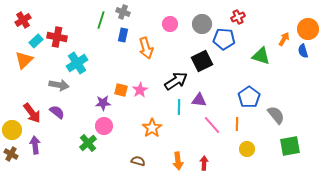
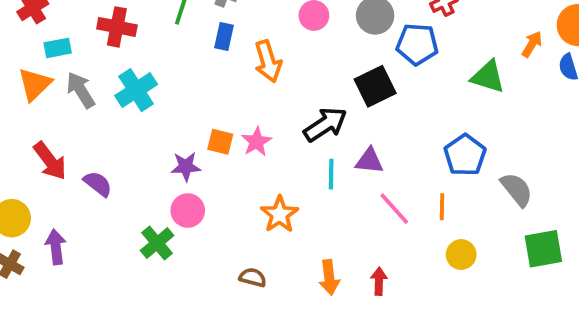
red cross: (57, 37) -> (117, 27), moved
cyan rectangle: (36, 41) -> (58, 48), turned 32
gray arrow: (59, 85) -> (81, 90), moved, turned -132
red arrow: (32, 113) -> (50, 161), moved

